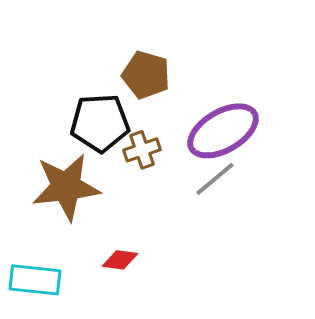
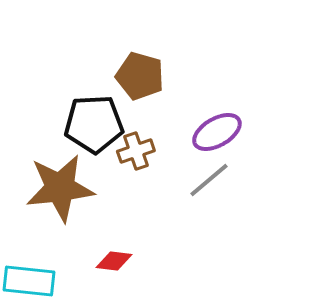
purple ellipse: (223, 131) -> (217, 132), size x0.7

